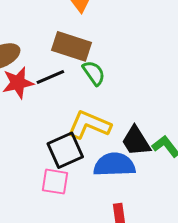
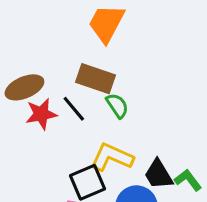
black line: (50, 77) -> (74, 109), turned 72

